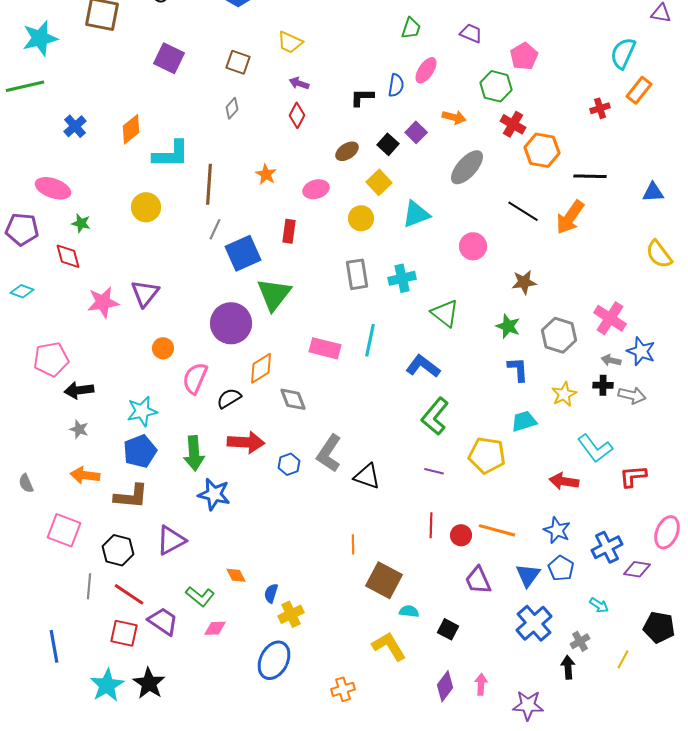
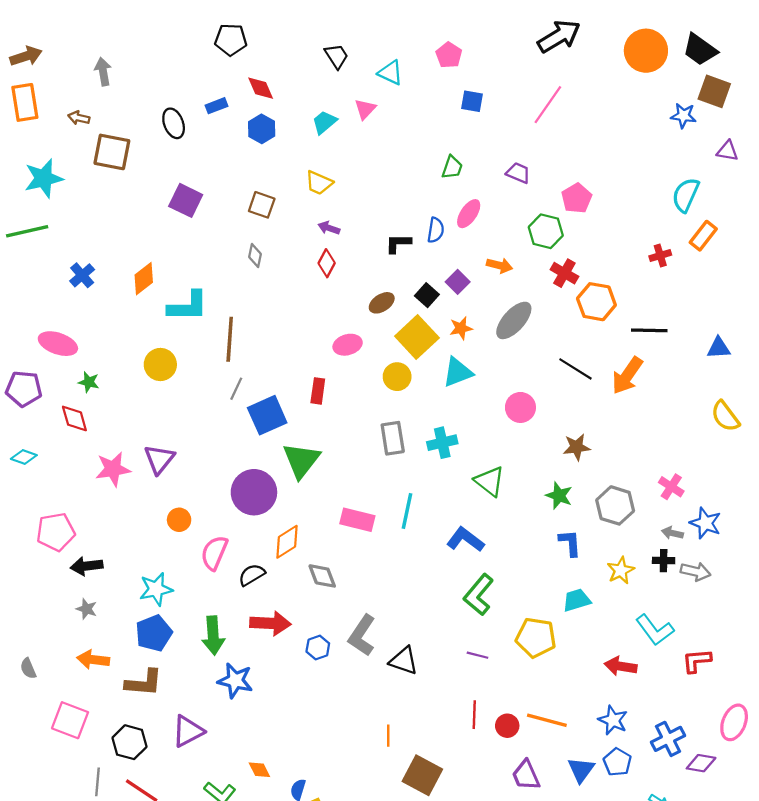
gray diamond: (232, 108) -> (255, 255), turned -30
orange star: (266, 174) -> (461, 328), moved, turned 30
yellow square: (379, 182) -> (417, 337), size x1.5
pink cross: (610, 318) -> (671, 487), size x0.7

